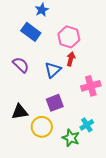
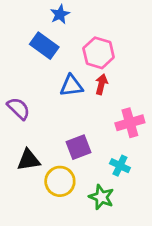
purple semicircle: (21, 65) -> (19, 109), moved
blue triangle: (53, 70) -> (71, 86), moved, turned 36
cyan cross: (87, 125) -> (120, 166), moved, turned -32

